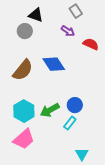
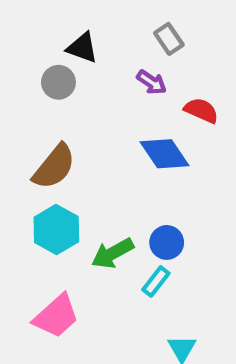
blue diamond: (54, 64) -> (165, 154), moved
cyan hexagon: (24, 111) -> (56, 229), moved

